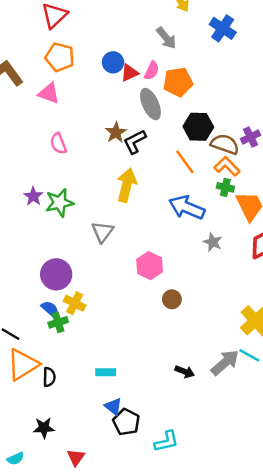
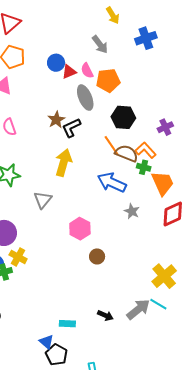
blue cross: (223, 28) -> (146, 38), turned 35
pink semicircle: (152, 71) -> (87, 71), turned 126
brown semicircle: (225, 144) -> (126, 153), moved
cyan rectangle: (106, 372) -> (67, 324), moved

